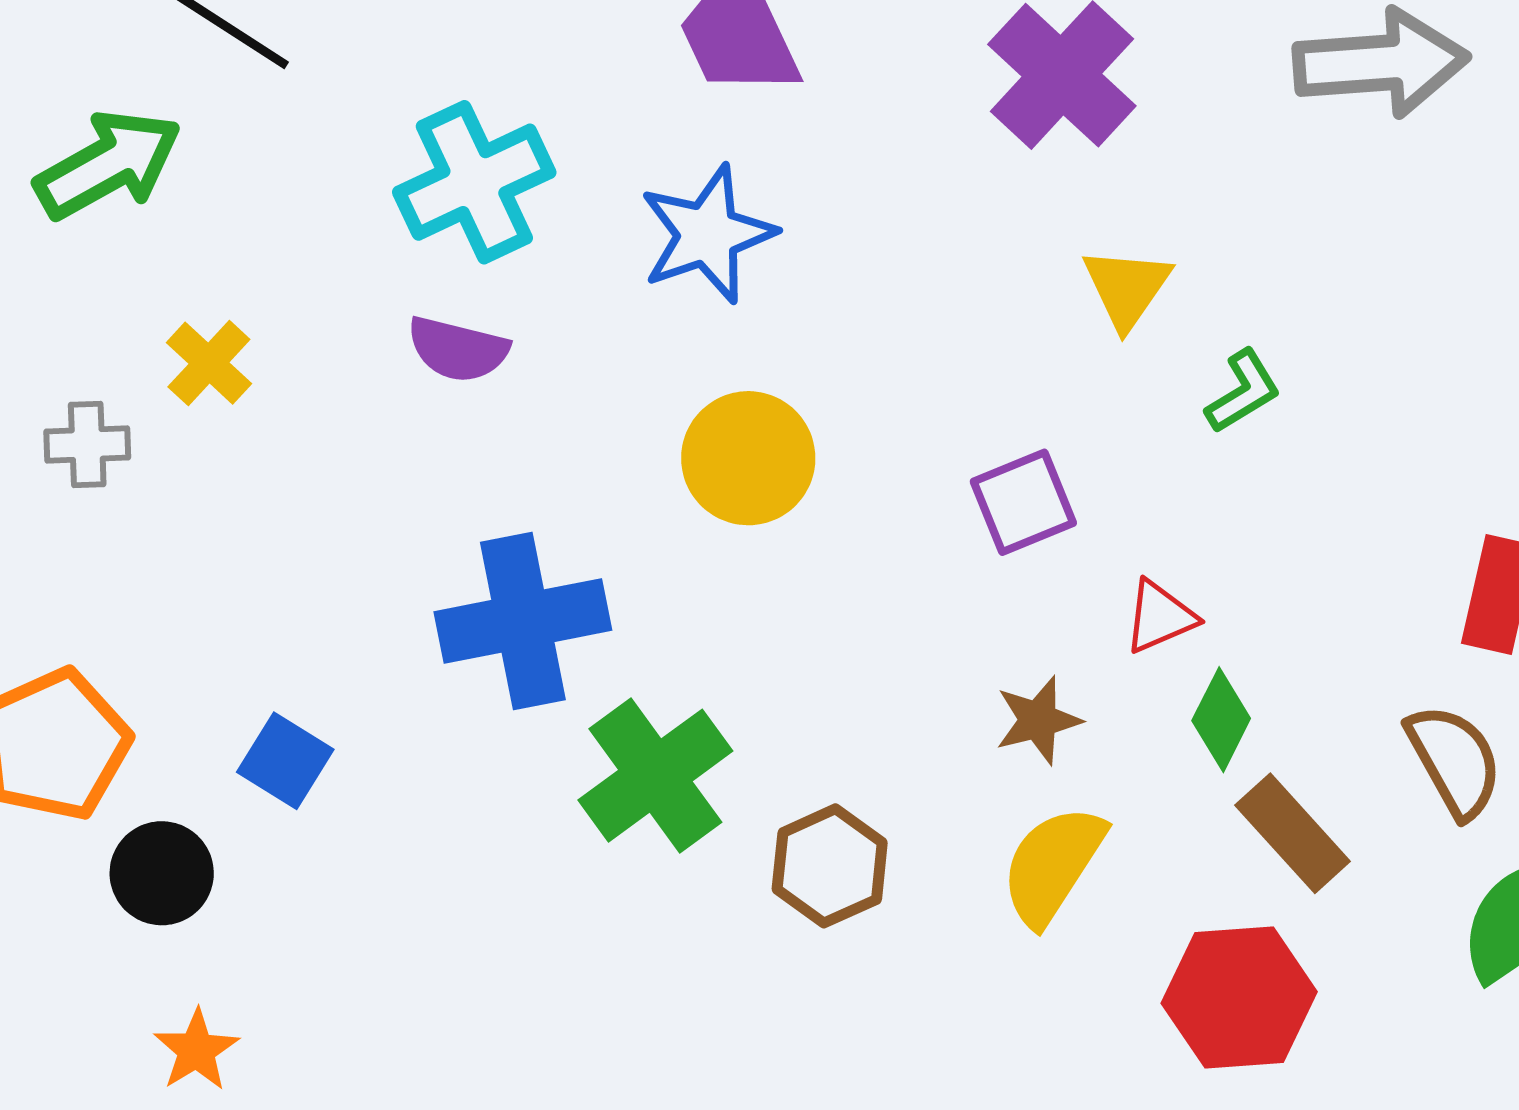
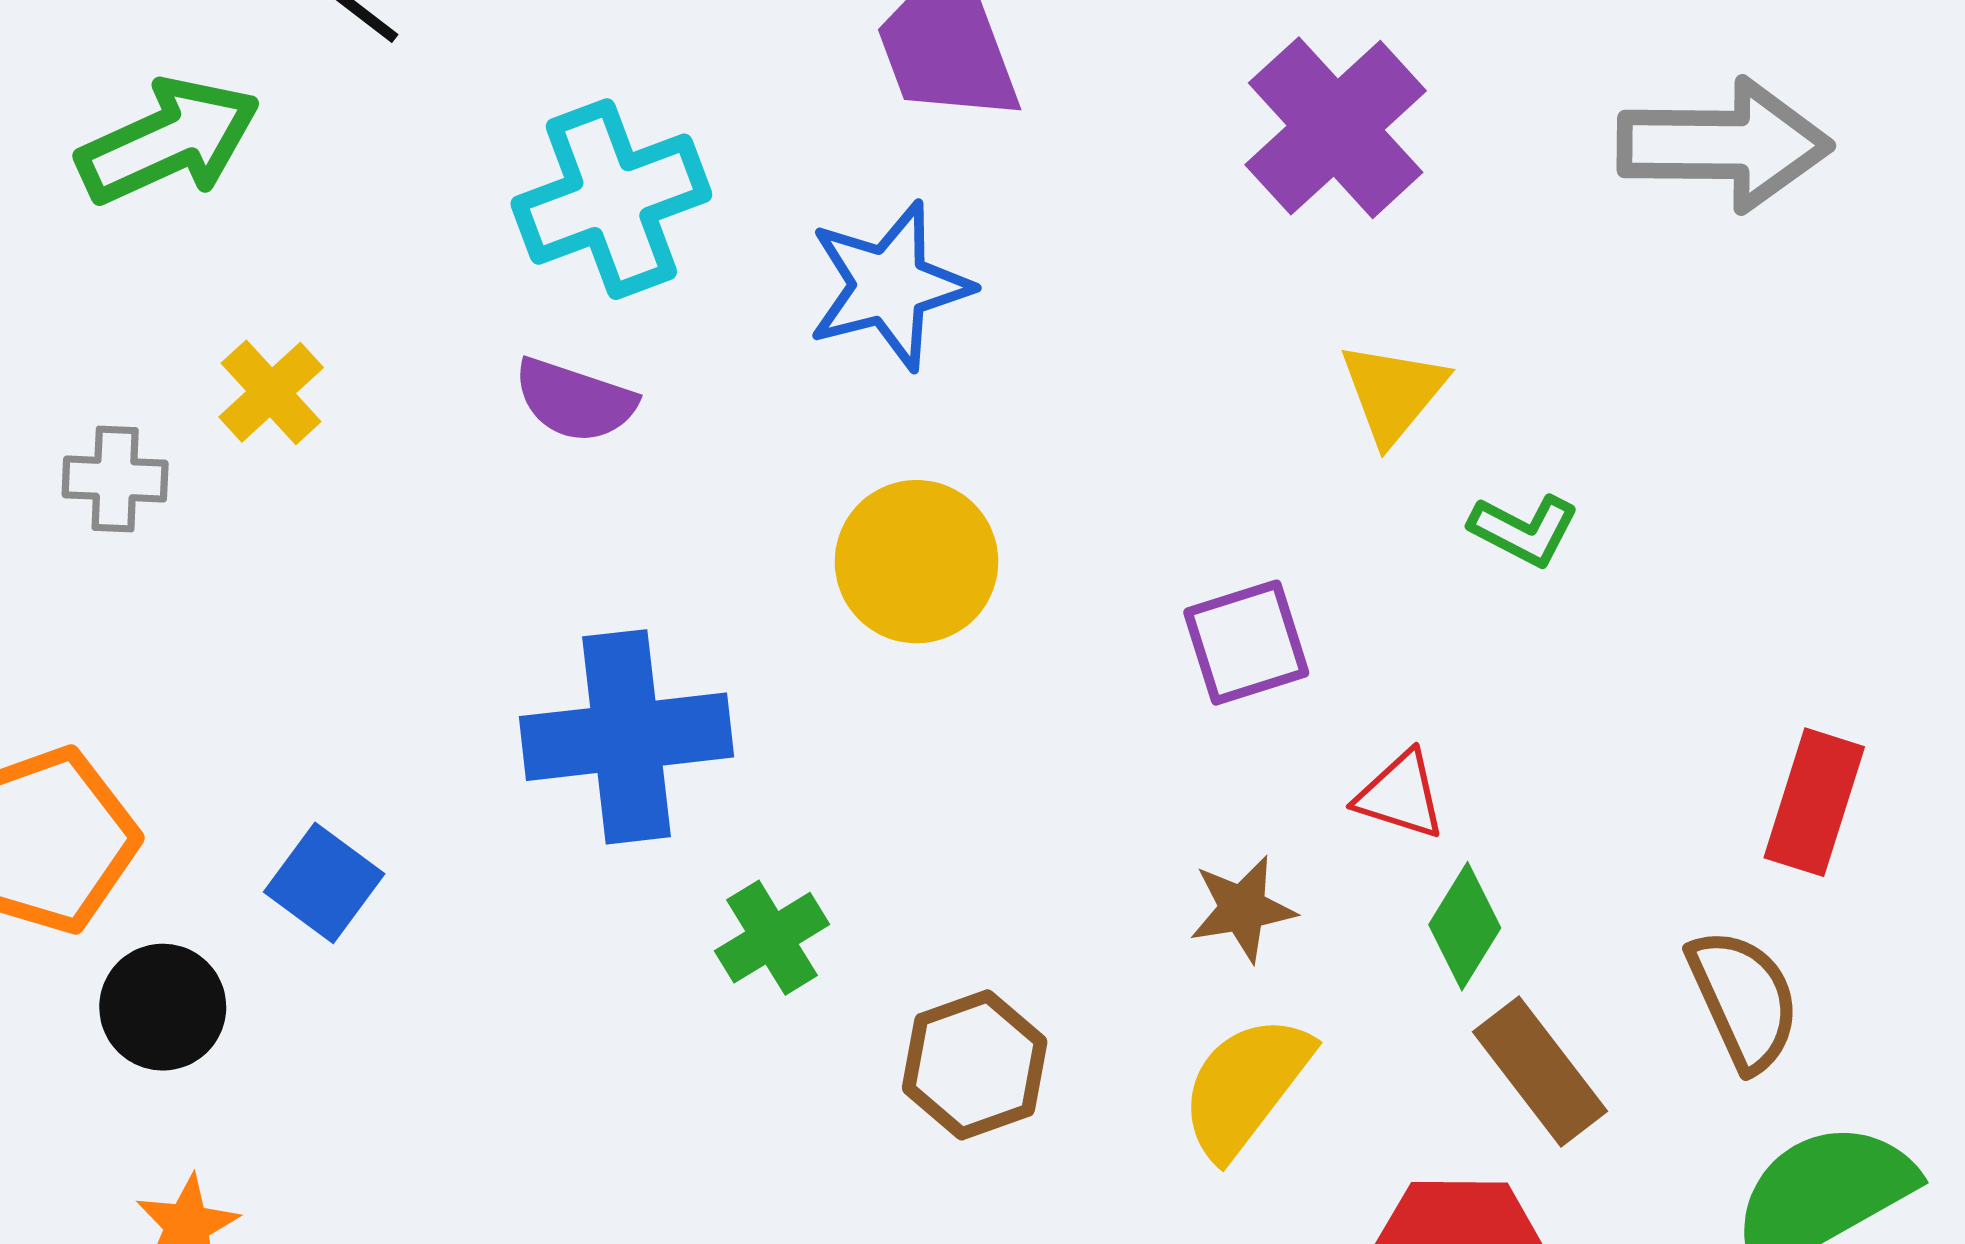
green L-shape: (1243, 391) -> (1524, 530), turned 54
red triangle: (1160, 617) -> (1400, 795), turned 36
green cross: (655, 776) -> (772, 938), size x0.6

